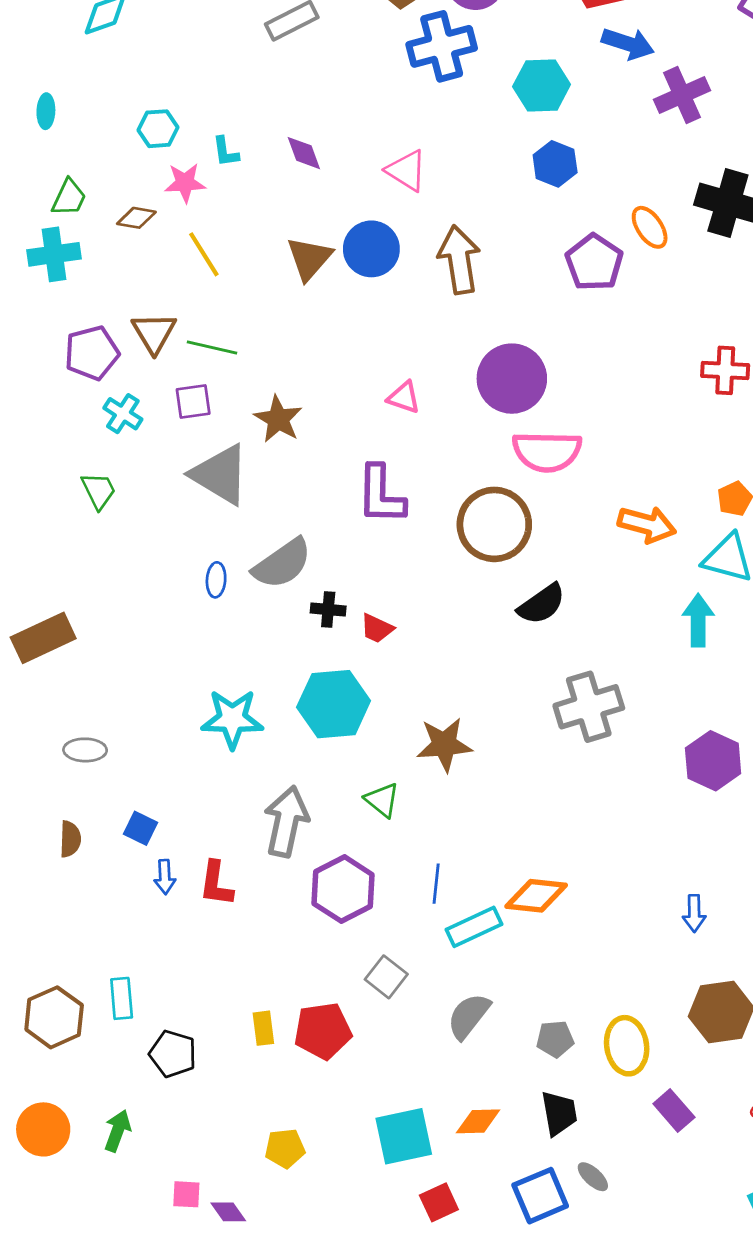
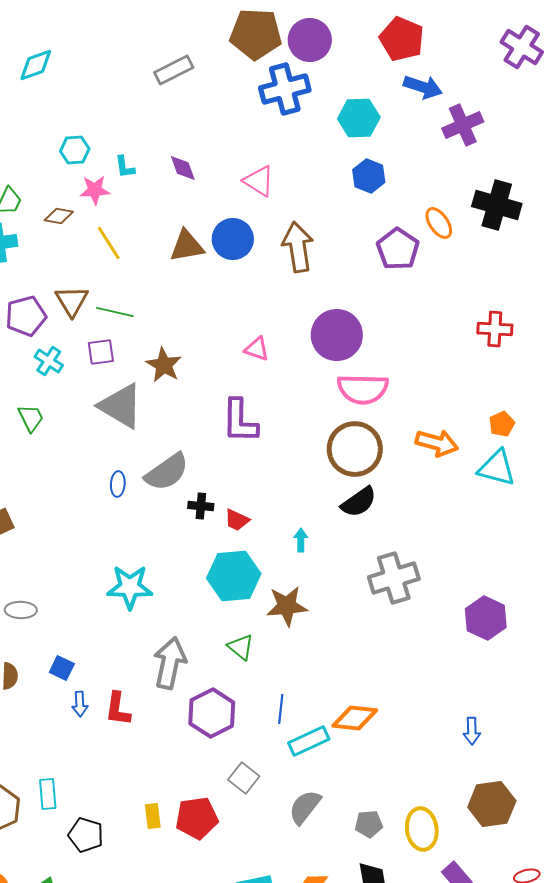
brown triangle: (309, 258) -> (187, 246), turned 39
brown circle: (494, 524) -> (355, 449), moved
cyan arrow: (698, 620) -> (301, 540), moved, size x0.6
cyan hexagon: (334, 704) -> (234, 576), moved

